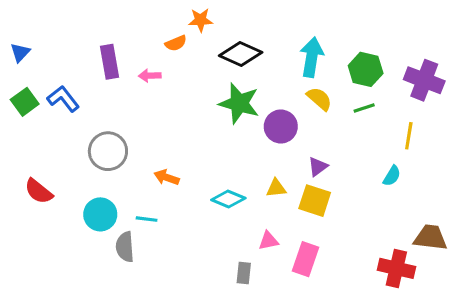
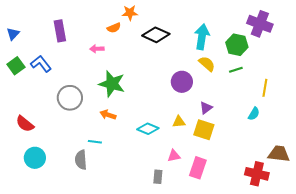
purple rectangle: (110, 62) -> (60, 31), moved
purple cross: (424, 80) -> (260, 24), moved
green star: (239, 103) -> (112, 84), moved
cyan circle: (100, 214) -> (35, 158), moved

